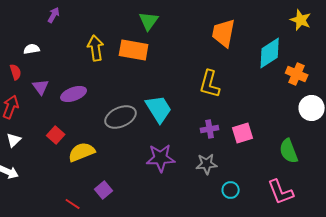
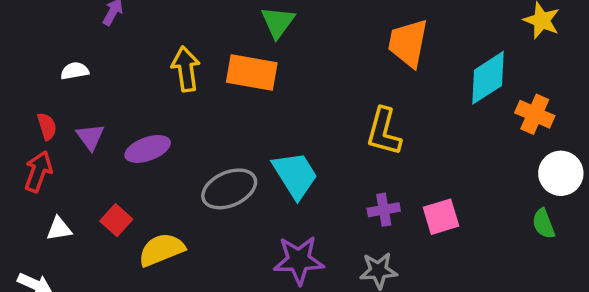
red semicircle: (16, 72) -> (47, 126), moved
white triangle: (14, 140) -> (59, 229), moved, turned 35
green semicircle: (289, 151) -> (543, 224), moved, size x0.7

